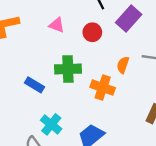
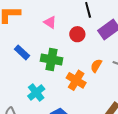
blue rectangle: (34, 85) -> (22, 52), moved
cyan cross: (51, 124) -> (36, 93), moved

